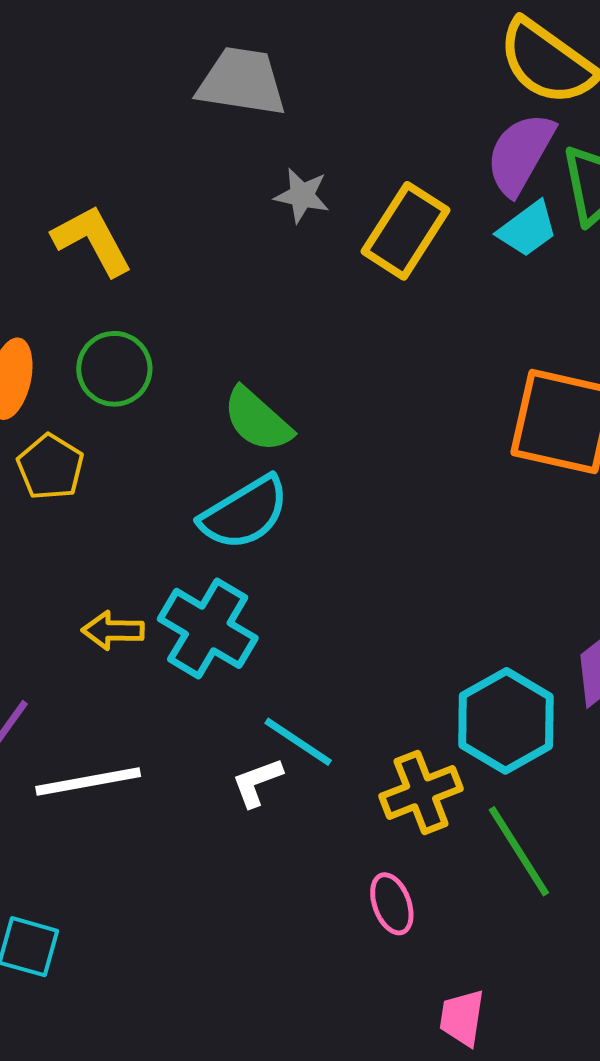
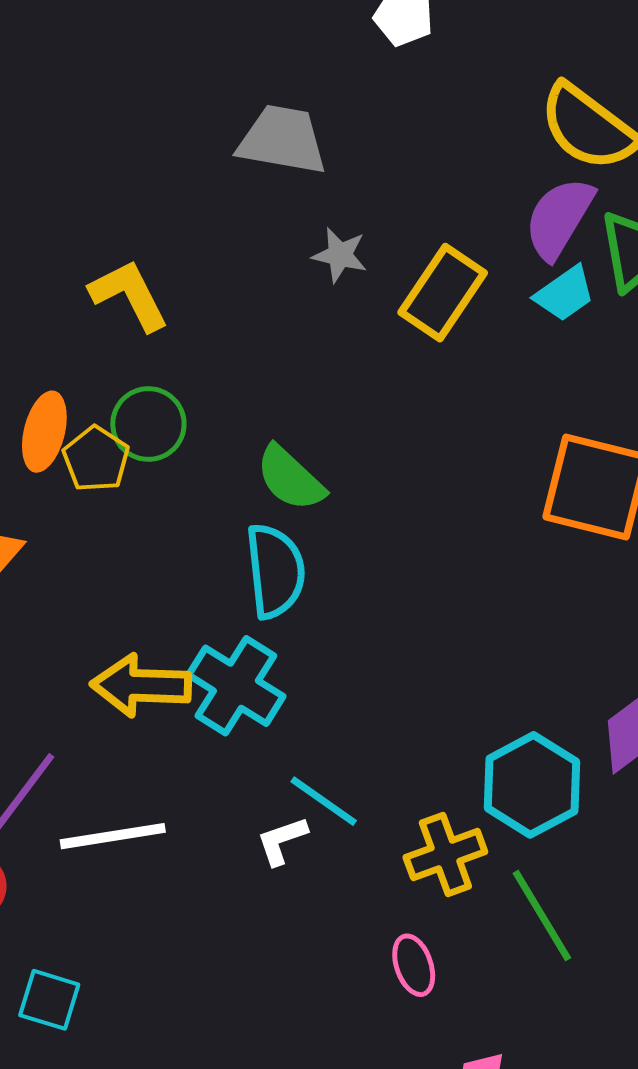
yellow pentagon: (50, 467) -> (96, 459), moved
cyan semicircle: (244, 513) -> (275, 571), turned -66
yellow arrow: (113, 630) -> (141, 686), size x1.6

